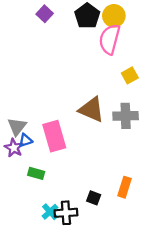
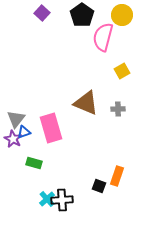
yellow circle: (114, 16) -> (122, 15), moved
gray cross: (126, 116) -> (118, 109), size x0.6
black square: (94, 198) -> (99, 186), moved

